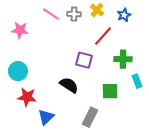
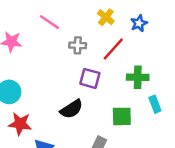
gray cross: (74, 14) -> (78, 45), moved
black semicircle: (69, 85) -> (72, 109), turned 114

